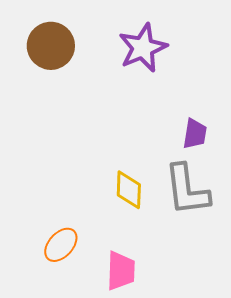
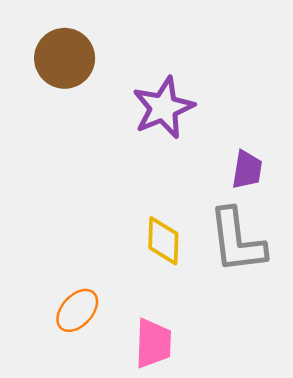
purple star: (143, 48) -> (163, 108), moved

